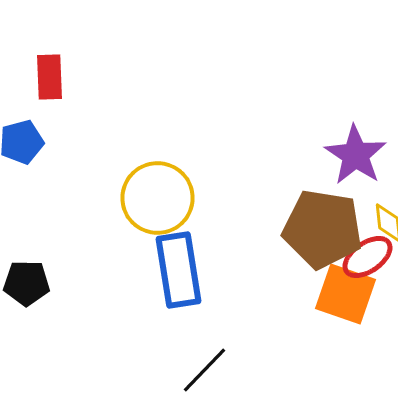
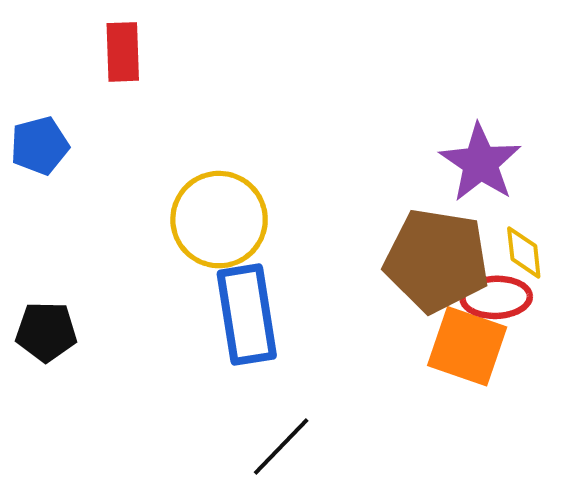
red rectangle: (50, 77) -> (123, 52), moved
red ellipse: (368, 257) -> (496, 297), turned 33

